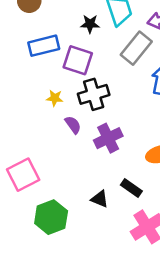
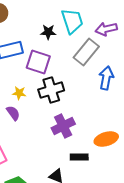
purple semicircle: (73, 125) -> (13, 113), moved
black rectangle: (131, 188) -> (79, 157), moved, turned -36

